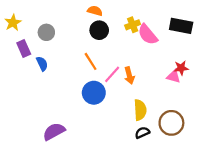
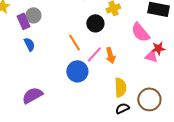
black circle: (99, 30) -> (95, 23), moved
pink semicircle: (148, 34) -> (140, 32), moved
purple rectangle: (24, 49) -> (23, 21), moved
purple semicircle: (54, 132) -> (32, 95), moved

